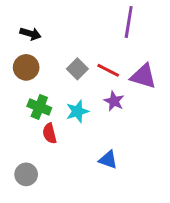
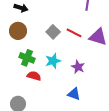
purple star: (114, 101) -> (78, 67), moved
red semicircle: (50, 133) -> (34, 76), turned 120

